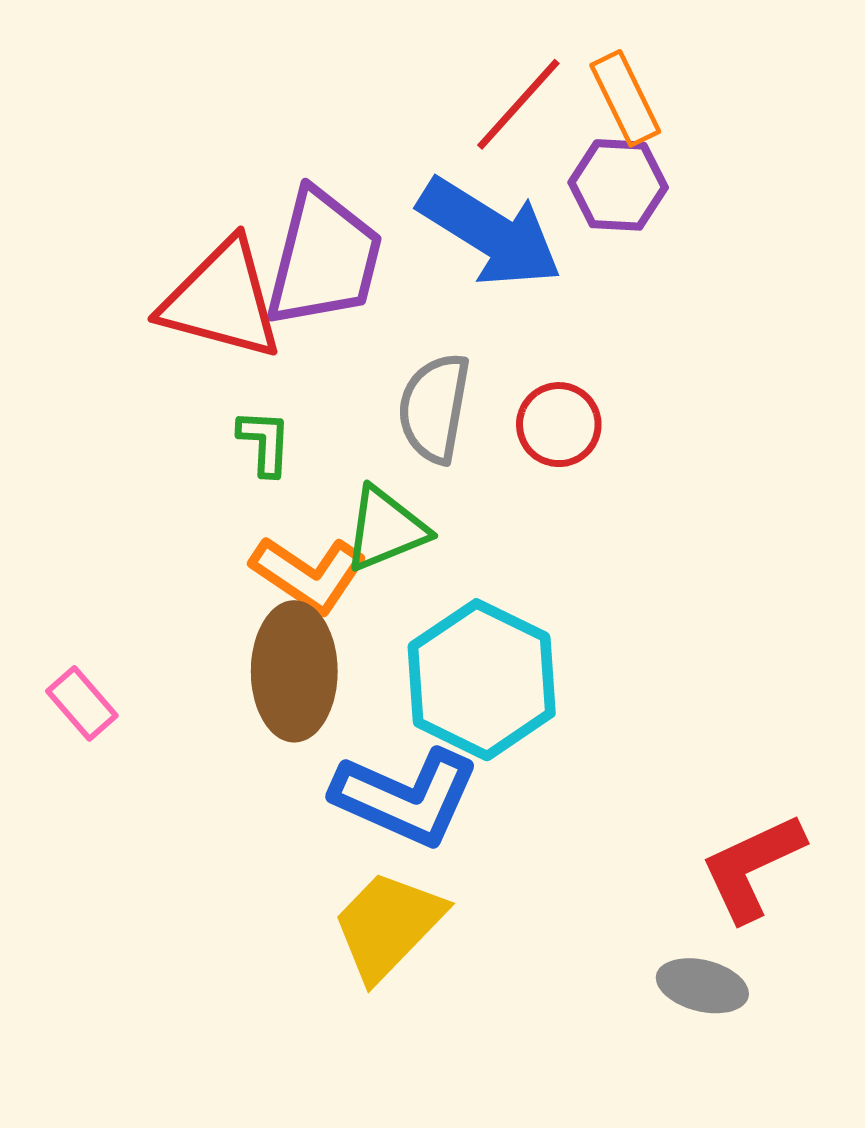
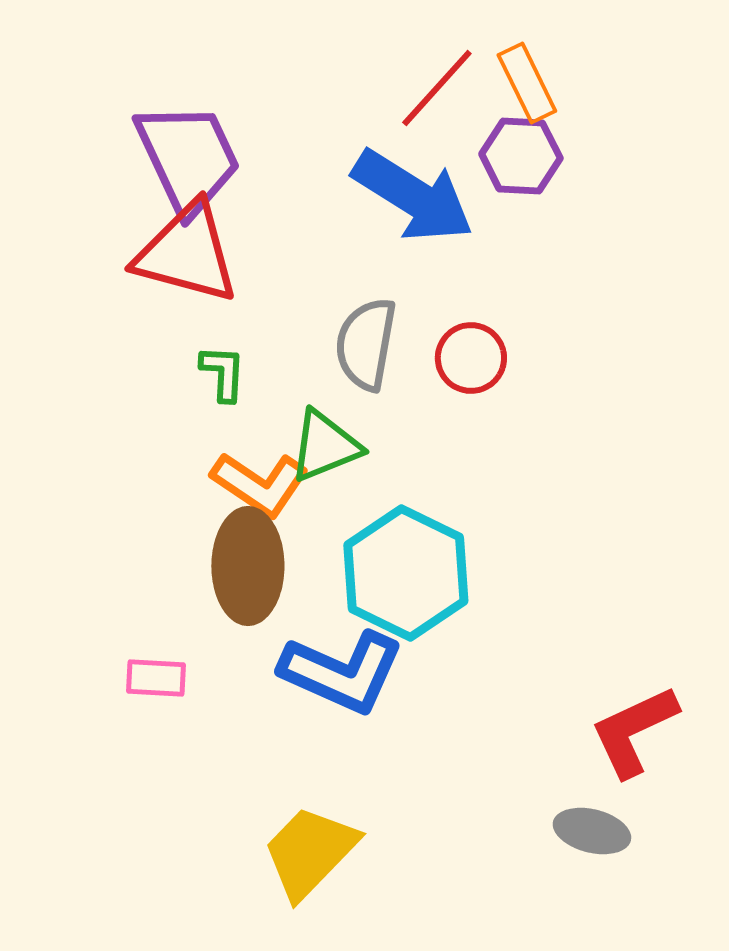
purple trapezoid: (324, 259) -> (188, 158), moved, turned -39
pink rectangle: (82, 703) -> (156, 678), moved, turned -46
yellow trapezoid: (388, 925) -> (310, 852), moved

